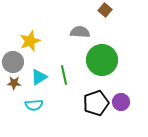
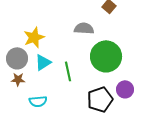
cyan triangle: (39, 77) -> (43, 62), moved
purple circle: (121, 102) -> (125, 89), moved

